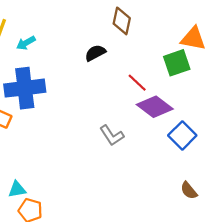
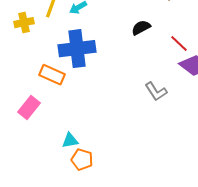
black semicircle: (95, 53) -> (141, 28), moved

